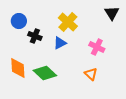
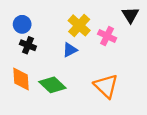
black cross: (35, 36) -> (28, 45), moved
pink cross: (97, 47) -> (107, 36), moved
orange triangle: (91, 74) -> (106, 86), size x1.6

